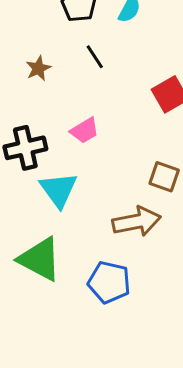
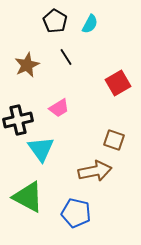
brown star: (38, 68) -> (27, 65), size x1.4

